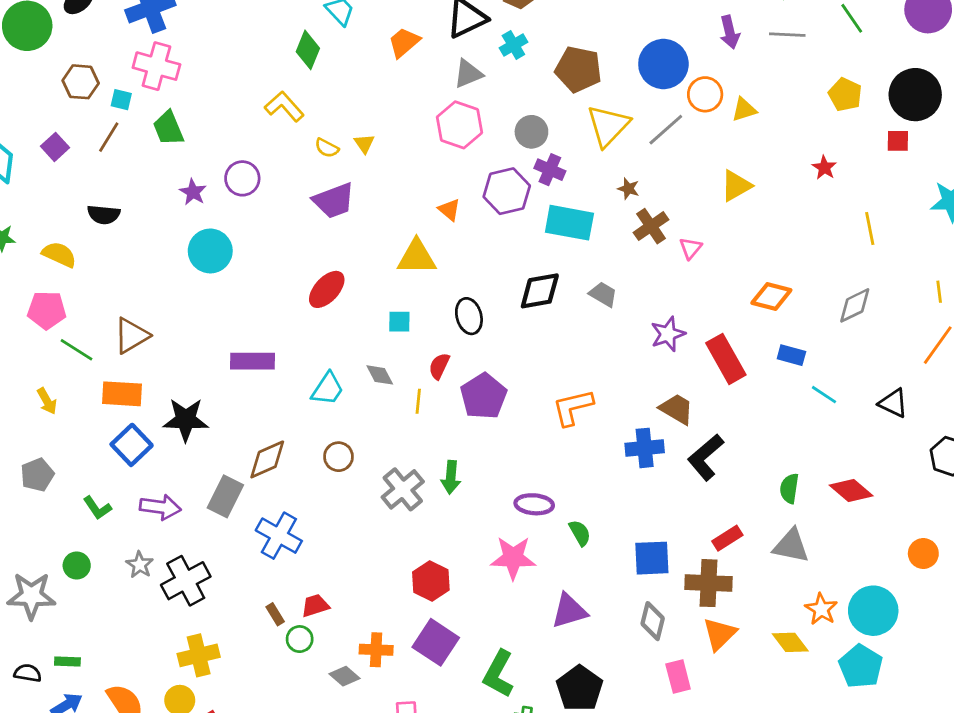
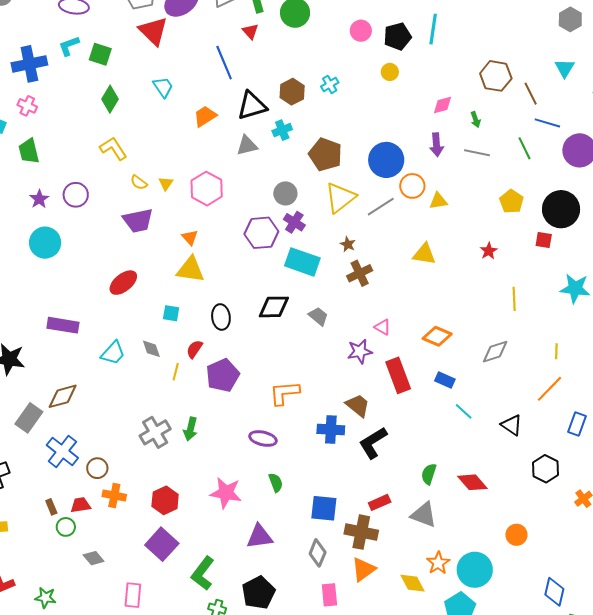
green diamond: (308, 50) -> (110, 99), moved
pink cross: (156, 66) -> (27, 106), size x0.6
pink hexagon: (459, 125) -> (207, 189), moved
yellow triangle: (736, 186) -> (424, 254), turned 30
orange triangle: (449, 210) -> (190, 237), moved
pink triangle: (691, 248) -> (383, 327), moved, turned -48
brown circle: (338, 457) -> (97, 468), moved
purple ellipse: (534, 504) -> (263, 438), moved
orange cross: (376, 650) -> (114, 495), moved

